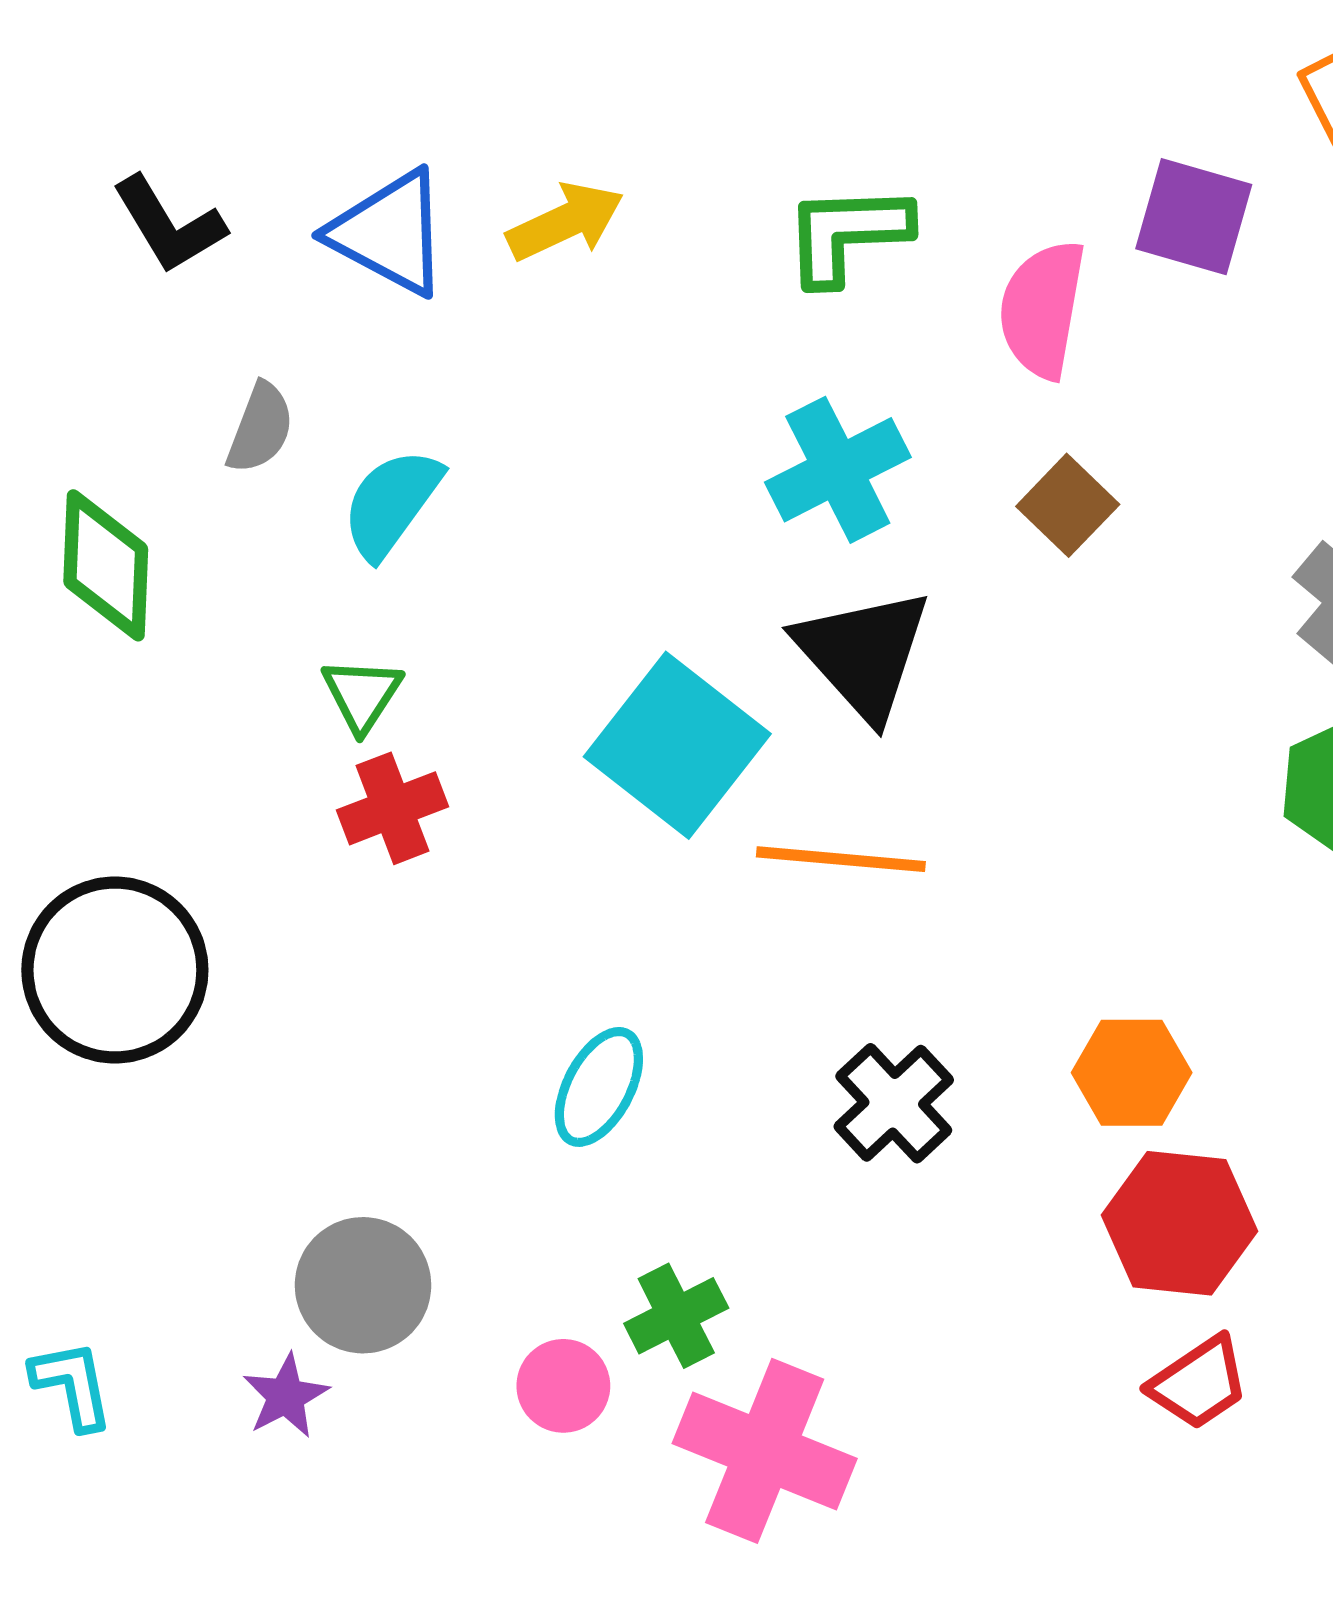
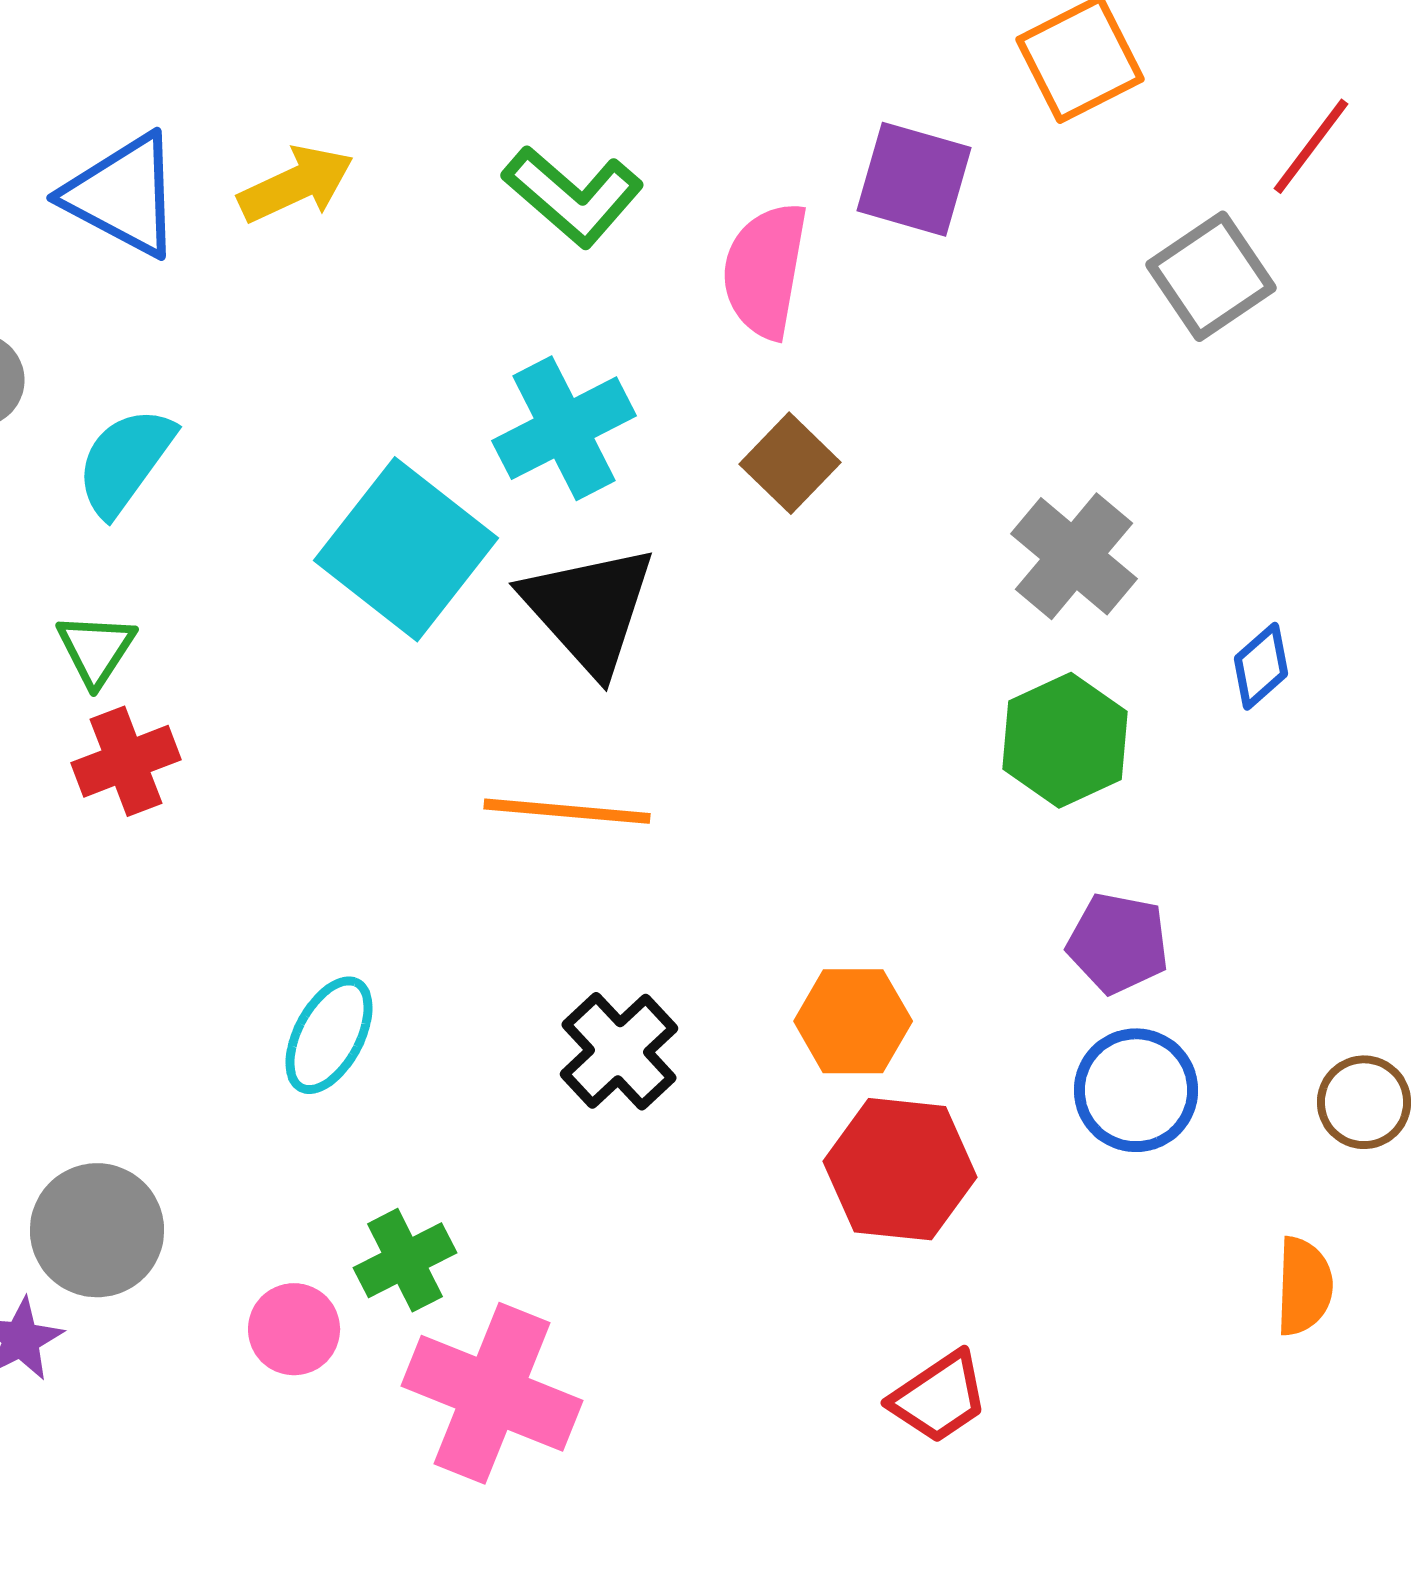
green L-shape: (847, 234) -> (573, 196), turned -137
cyan square: (677, 745) -> (406, 549), moved
red trapezoid: (1199, 1383) -> (939, 1397), moved

